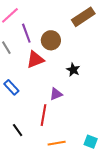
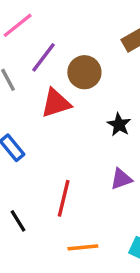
purple line: (26, 33) -> (43, 57), turned 54
purple triangle: (56, 94) -> (121, 179), moved

